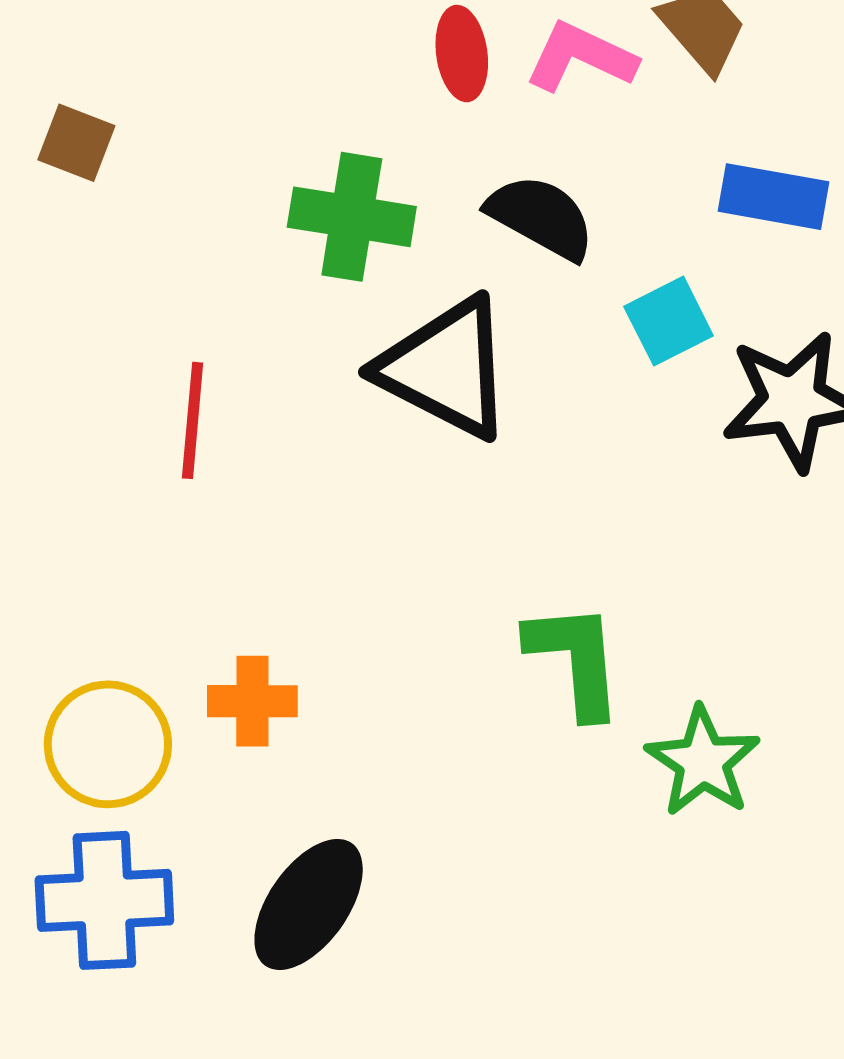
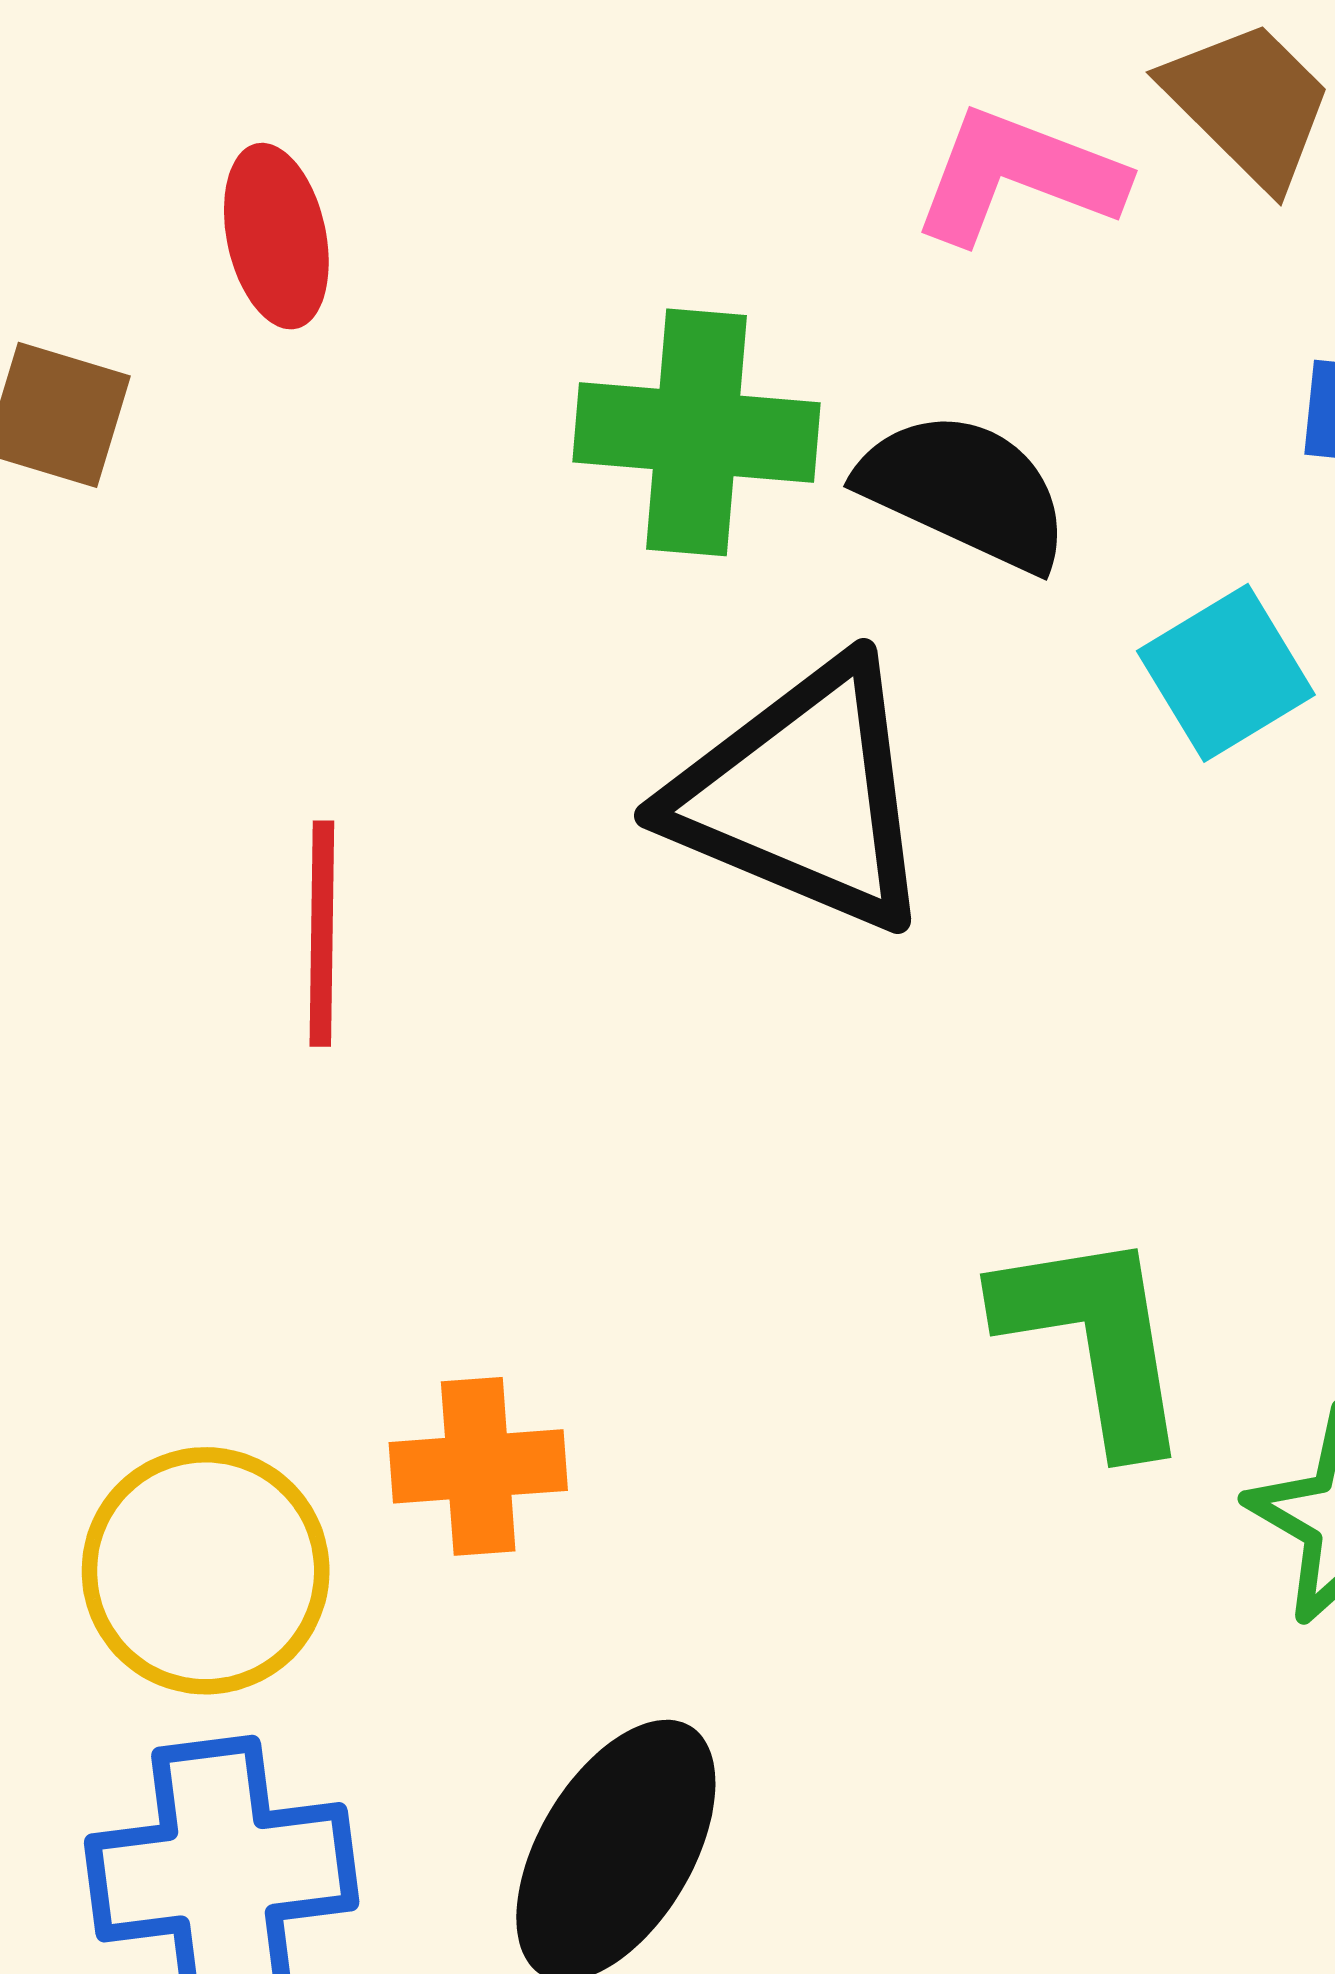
red ellipse: (462, 54) -> (276, 236), moved
green cross: (352, 217) -> (696, 432), moved

